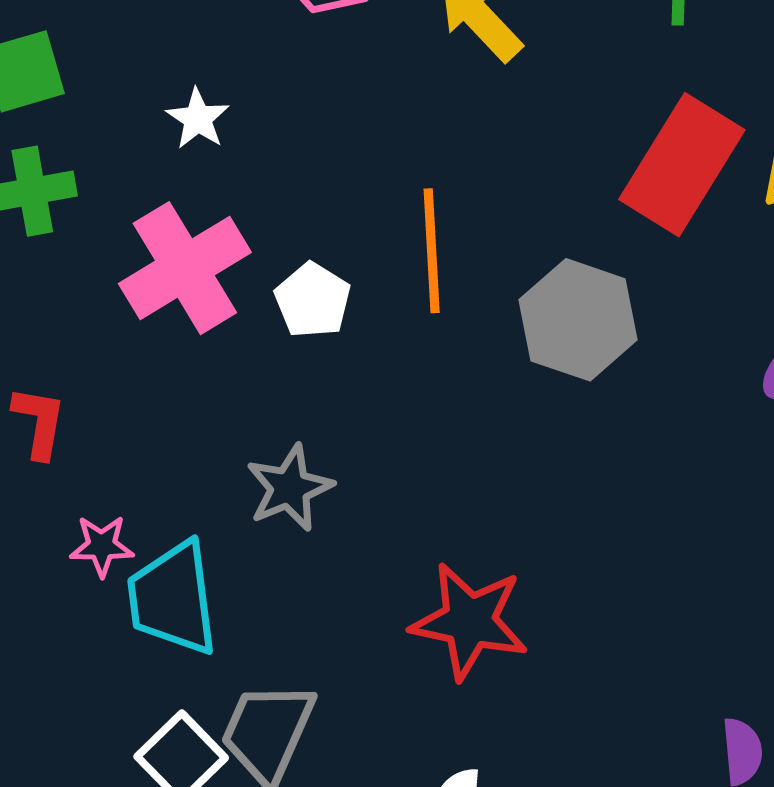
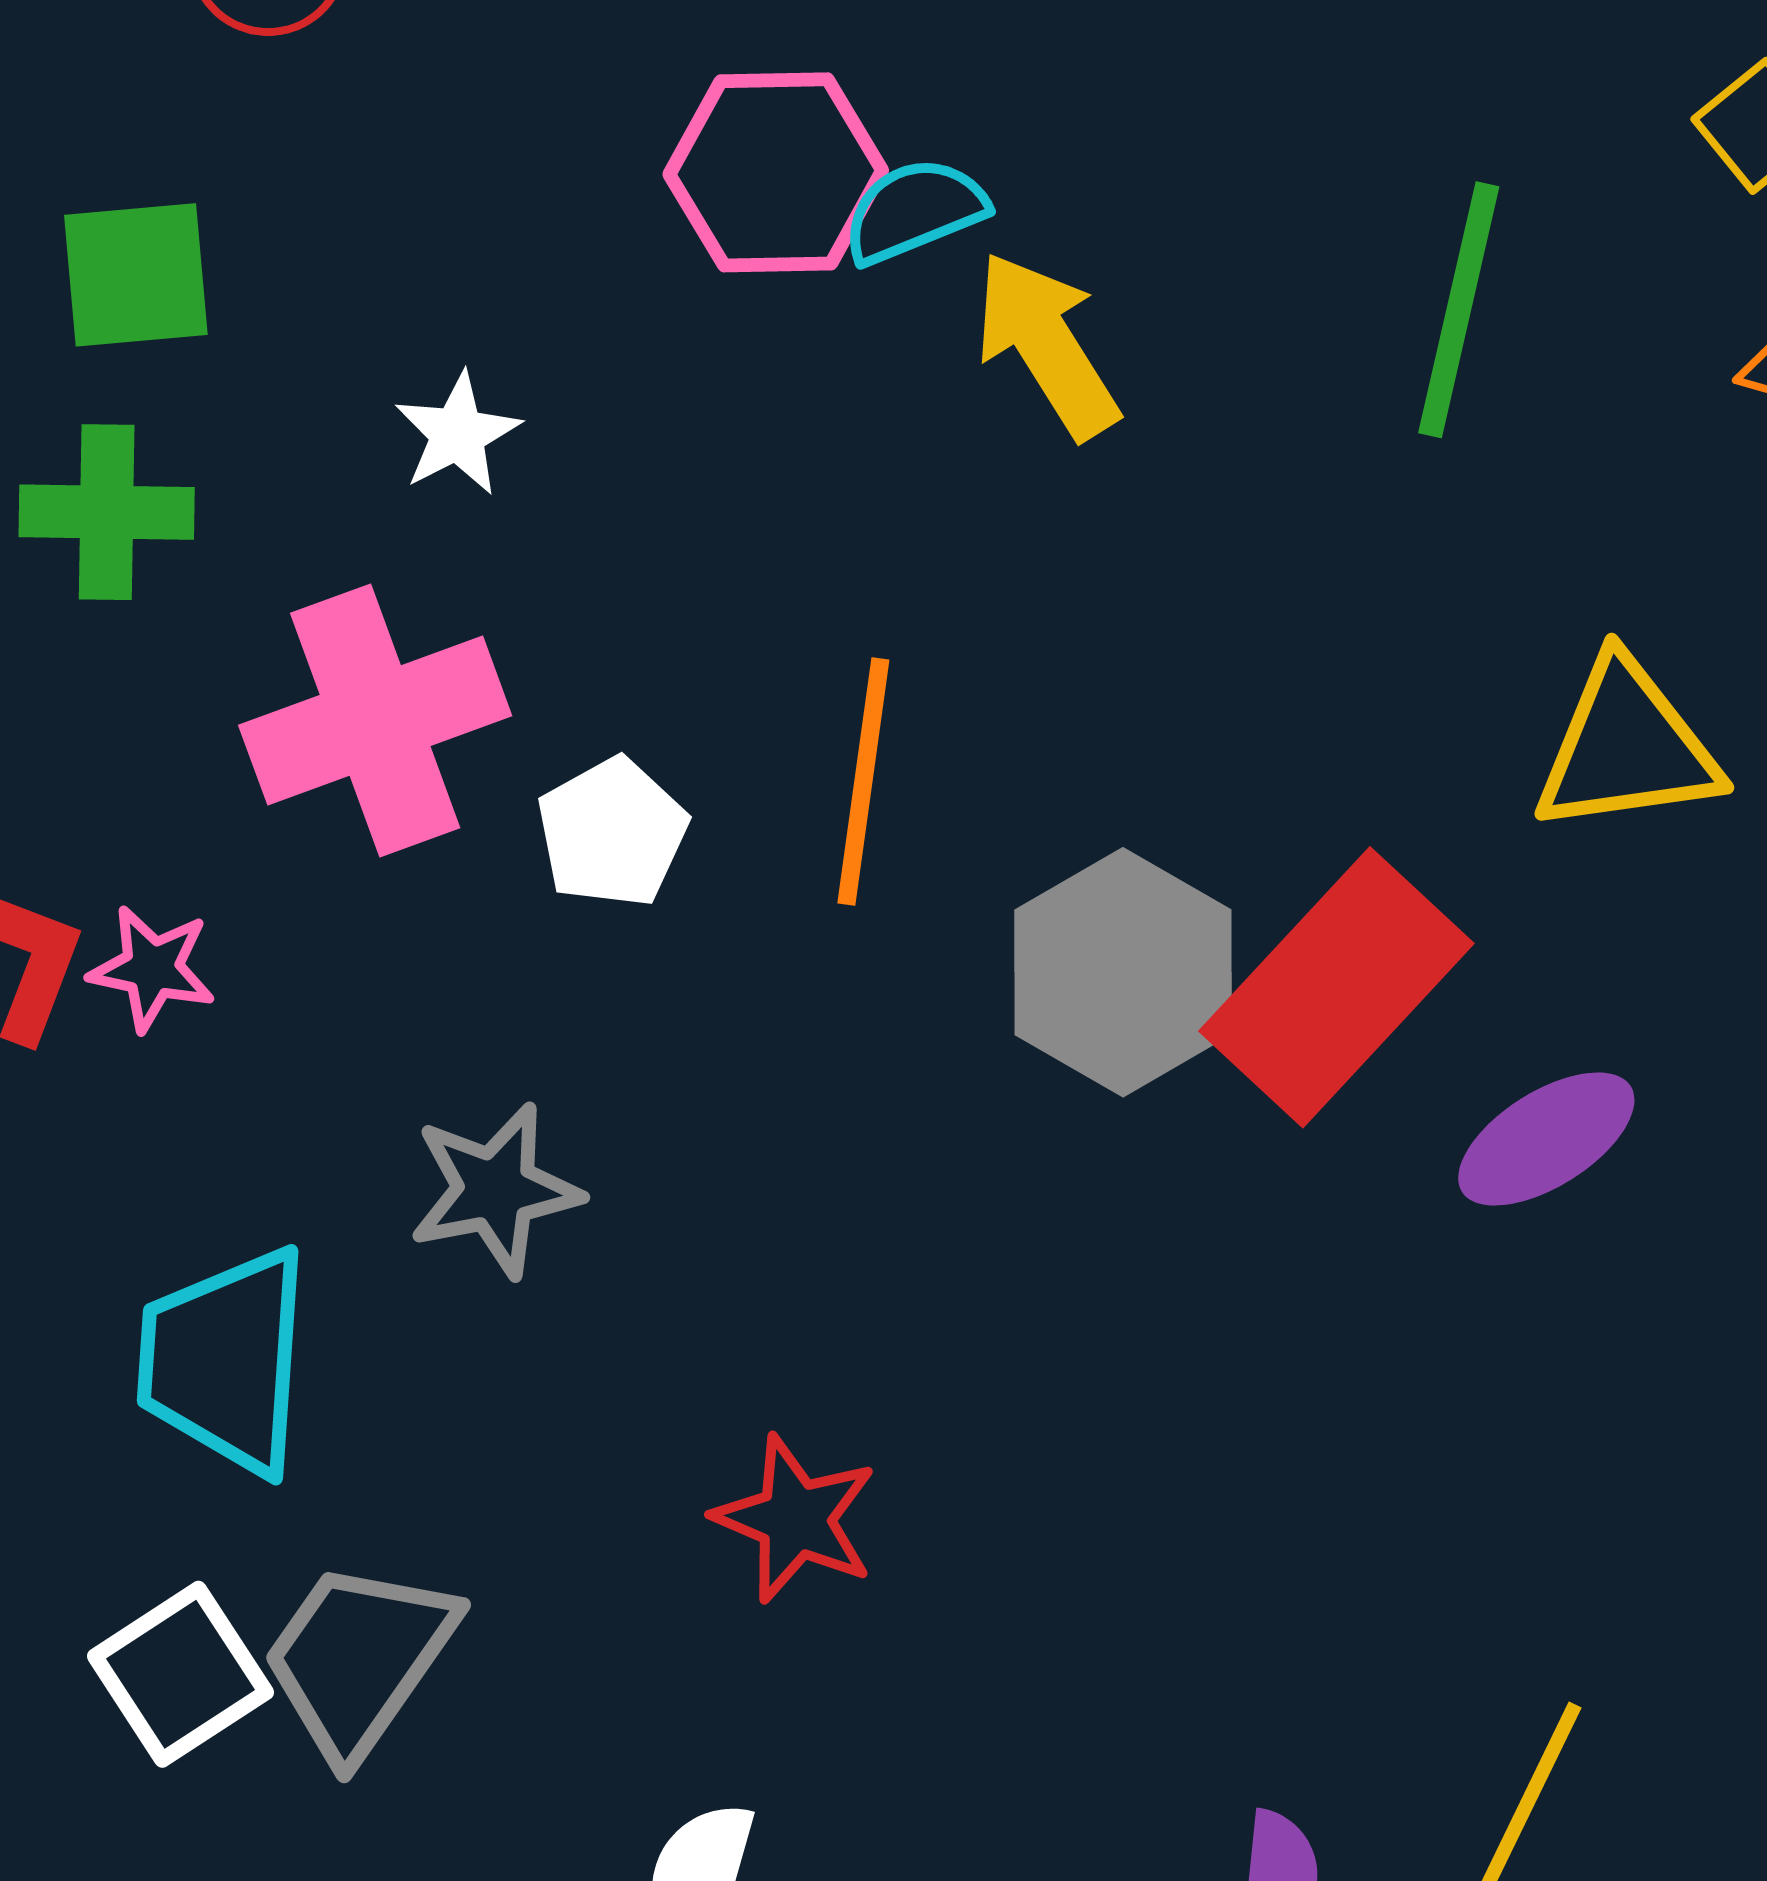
red rectangle: (682, 165) -> (1336, 987), moved
pink star: (102, 546) -> (152, 968), moved
red star: (469, 621) -> (795, 1519), size x0.7

